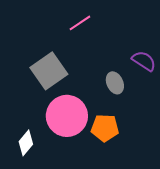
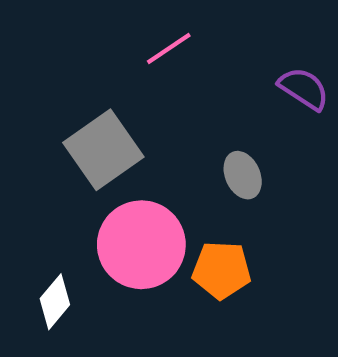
purple semicircle: (144, 61) -> (304, 89), moved

